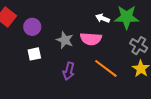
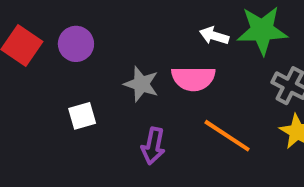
purple circle: (32, 27) -> (76, 44), moved

